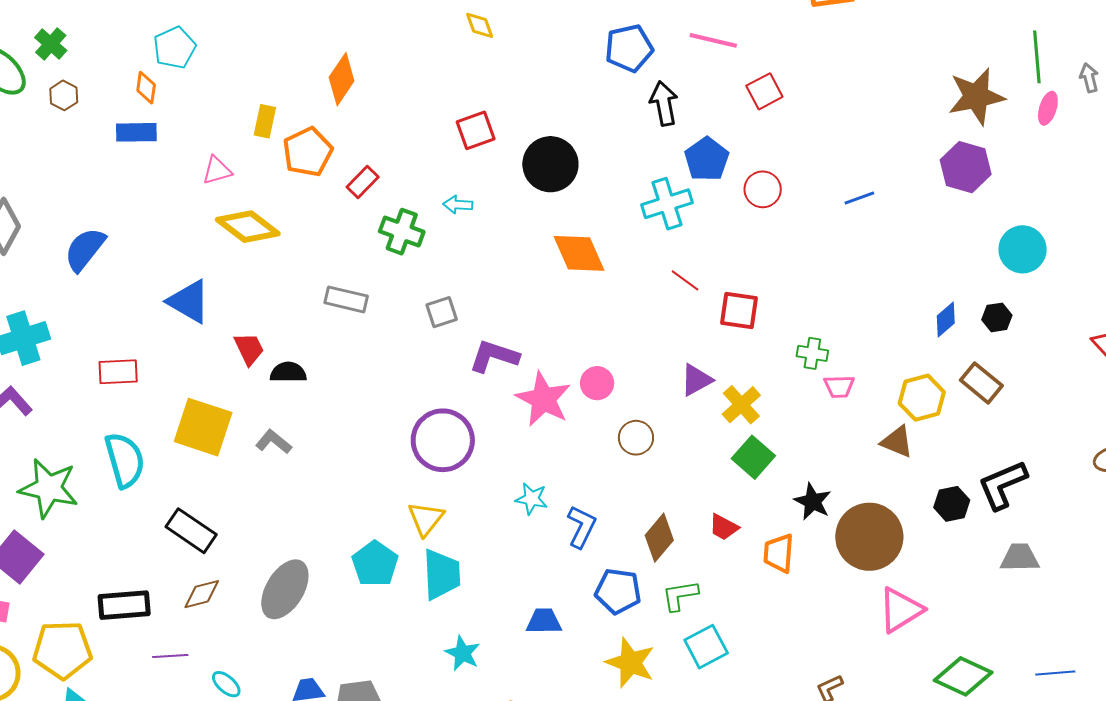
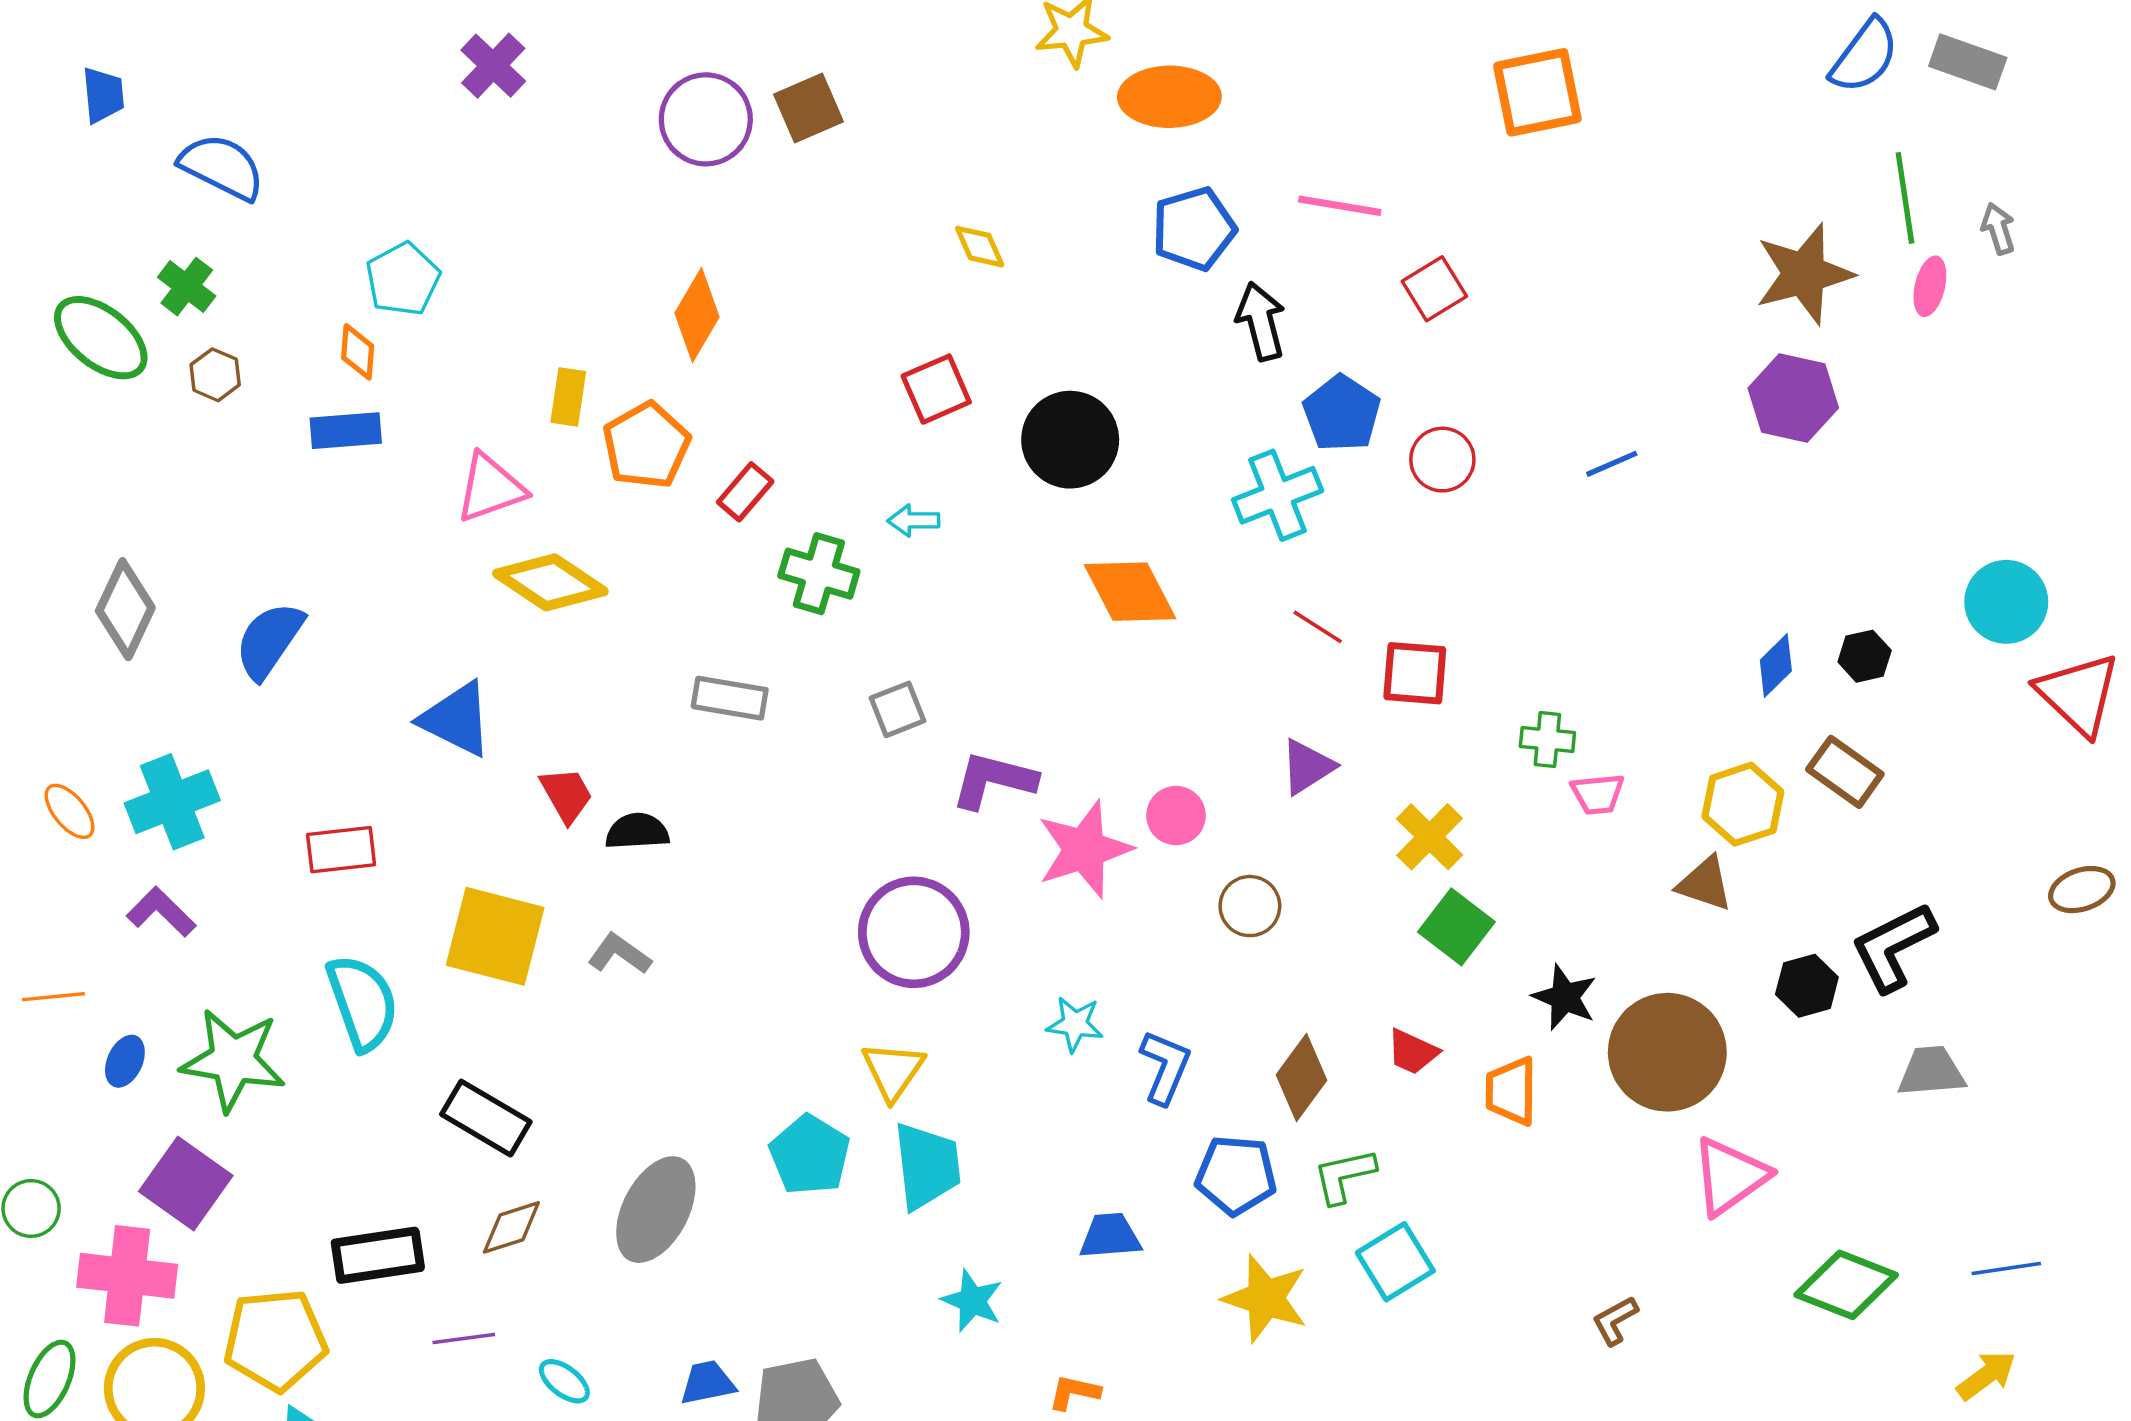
yellow diamond: (480, 25) -> (980, 247), moved
pink triangle: (217, 170) -> (490, 488), size x1.4
cyan circle: (1023, 249) -> (2006, 602), moved
purple triangle: (696, 380) -> (1307, 767), moved
pink star: (543, 399) -> (1084, 849), turned 30

